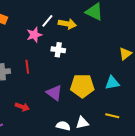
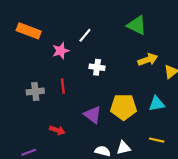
yellow arrow: (67, 24) -> (148, 60), moved, turned -30
pink star: (34, 35) -> (61, 51), moved

